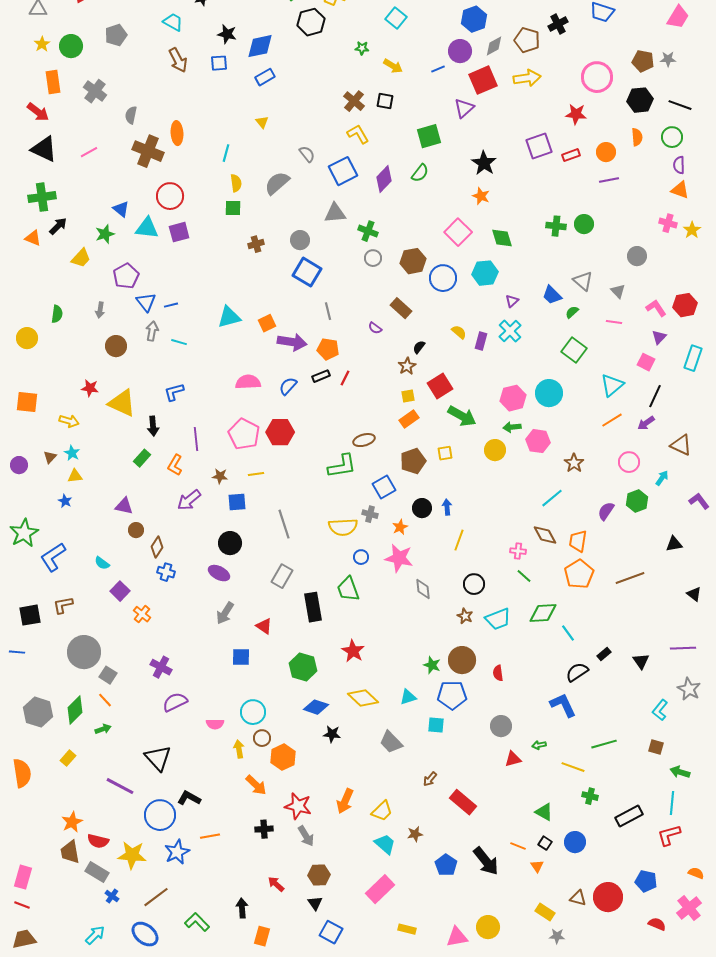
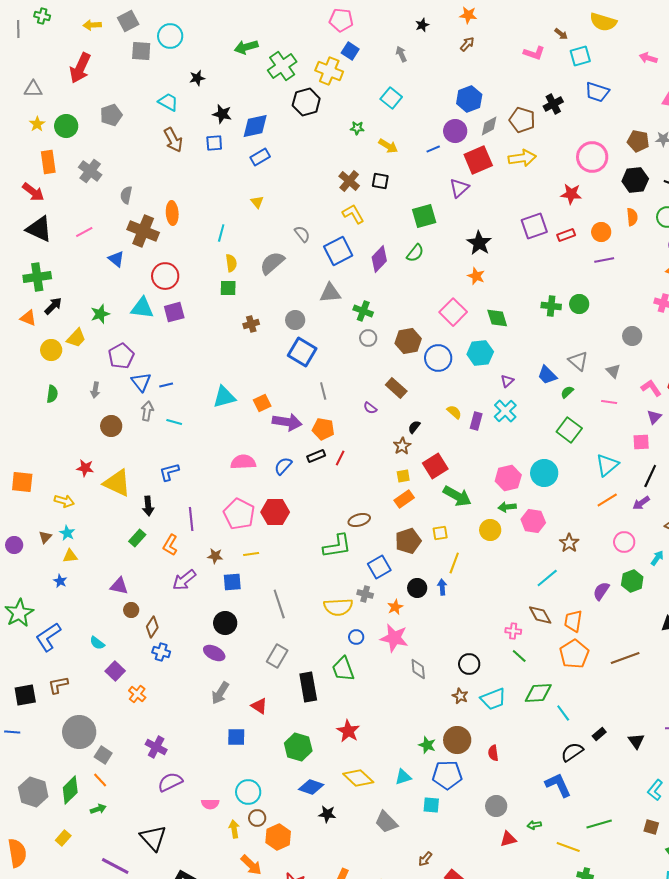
blue triangle: (121, 209) -> (116, 259), moved
yellow circle: (27, 338) -> (51, 350), moved
pink square: (646, 362) -> (641, 442), turned -30
yellow line: (459, 540) -> (454, 563), moved

